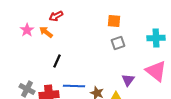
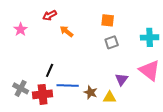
orange arrow: (46, 32) -> (67, 31), moved
black line: (57, 61) -> (50, 70), moved

